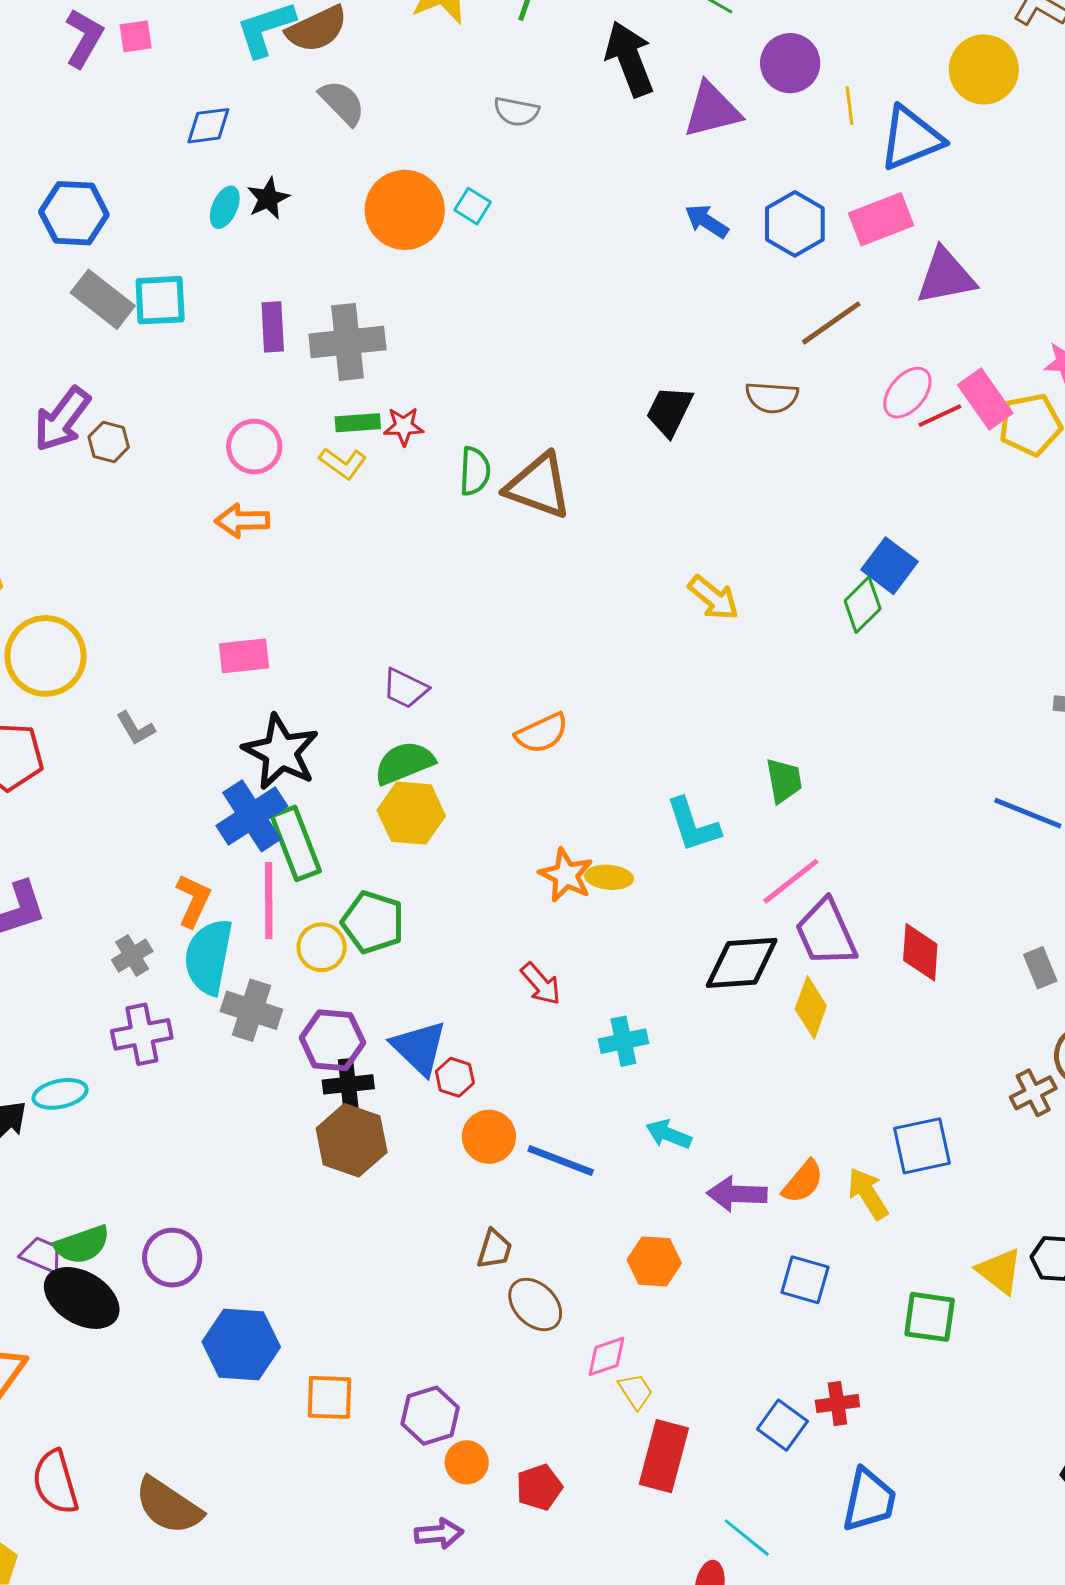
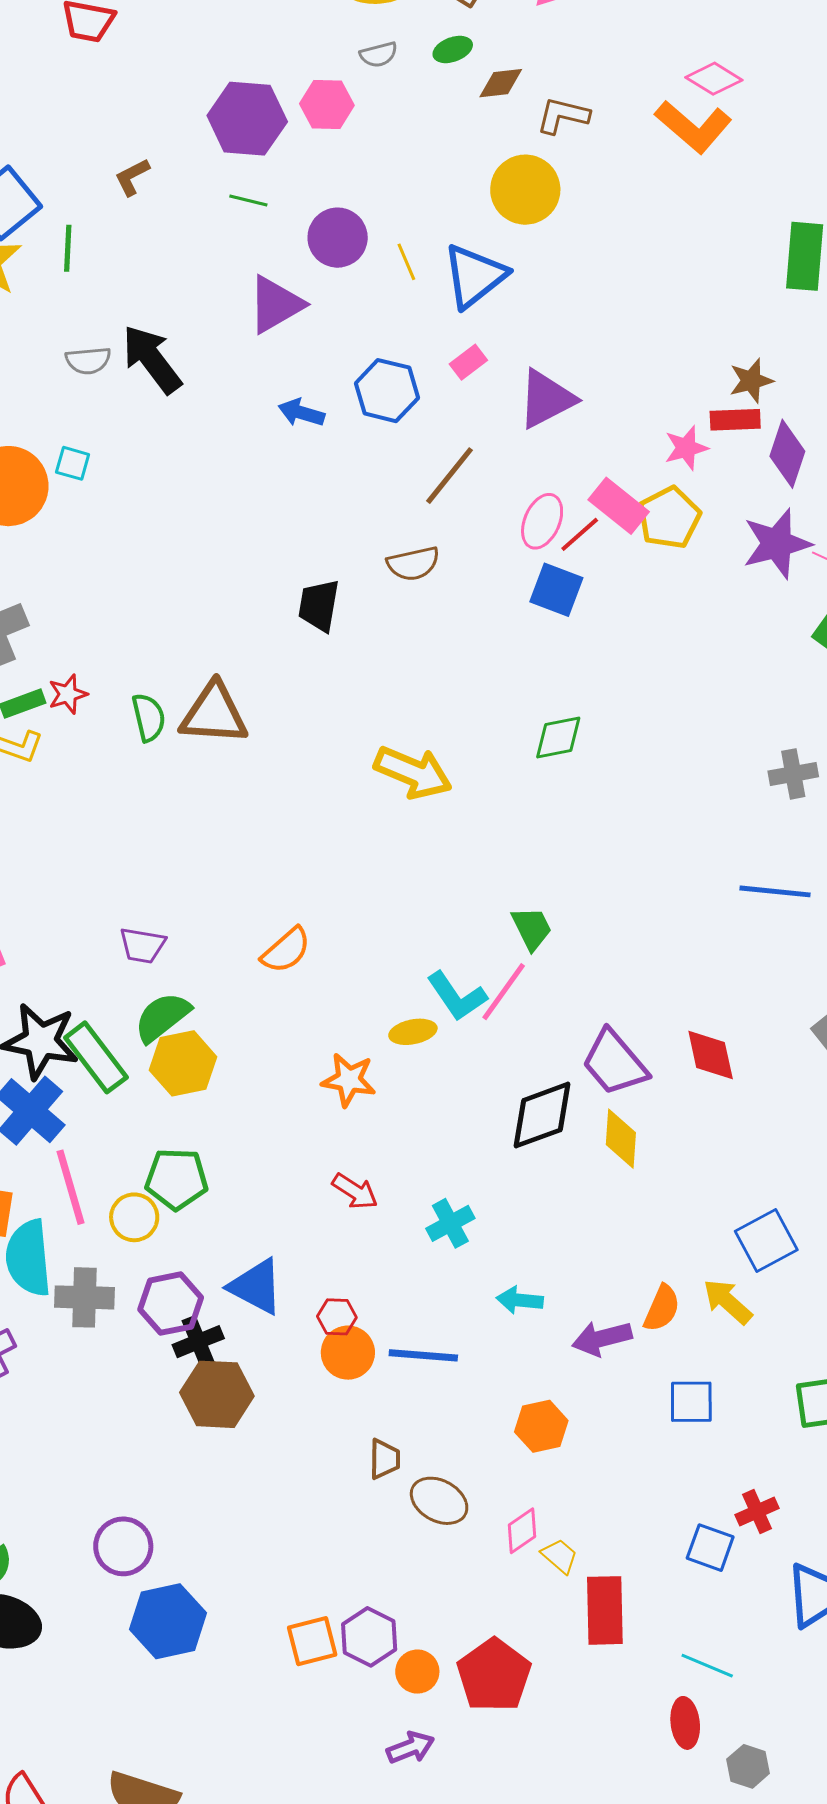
black arrow: (629, 59) -> (152, 359), moved
pink rectangle: (881, 219) -> (468, 362), size x0.6
blue square: (889, 566) -> (556, 590), moved
yellow arrow: (713, 598) -> (413, 772), size x1.4
green diamond: (863, 605) -> (558, 737), turned 50
green rectangle: (296, 843) -> (96, 1057), moved
yellow ellipse: (609, 877) -> (413, 1032), moved
pink line: (791, 881) -> (504, 992), moved
red hexagon: (455, 1077) -> (337, 1317), moved
purple circle: (172, 1258) -> (123, 1546), moved
orange square: (330, 1397) -> (312, 1641), moved
red pentagon: (539, 1487) -> (494, 1675), size x1.6

